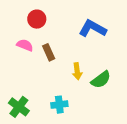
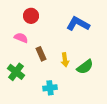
brown rectangle: (49, 52) -> (41, 54), moved
green cross: (19, 107) -> (16, 72), moved

